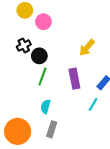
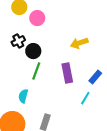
yellow arrow: (87, 48) -> (79, 43), turned 30
cyan semicircle: (46, 107) -> (23, 96), moved

